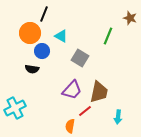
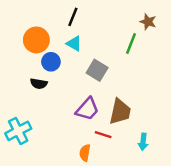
black line: (44, 14) -> (73, 17), moved
brown star: (130, 18) -> (148, 22), moved
red line: (85, 111) -> (103, 135), turned 56

